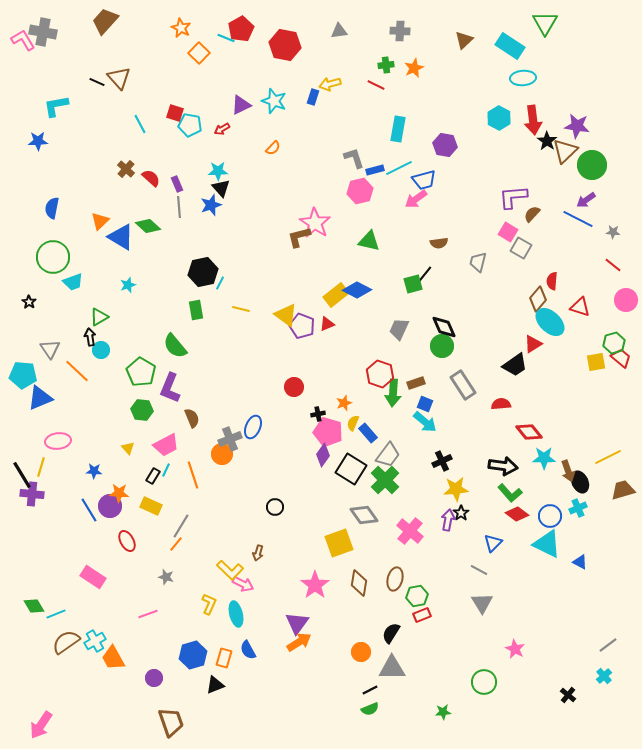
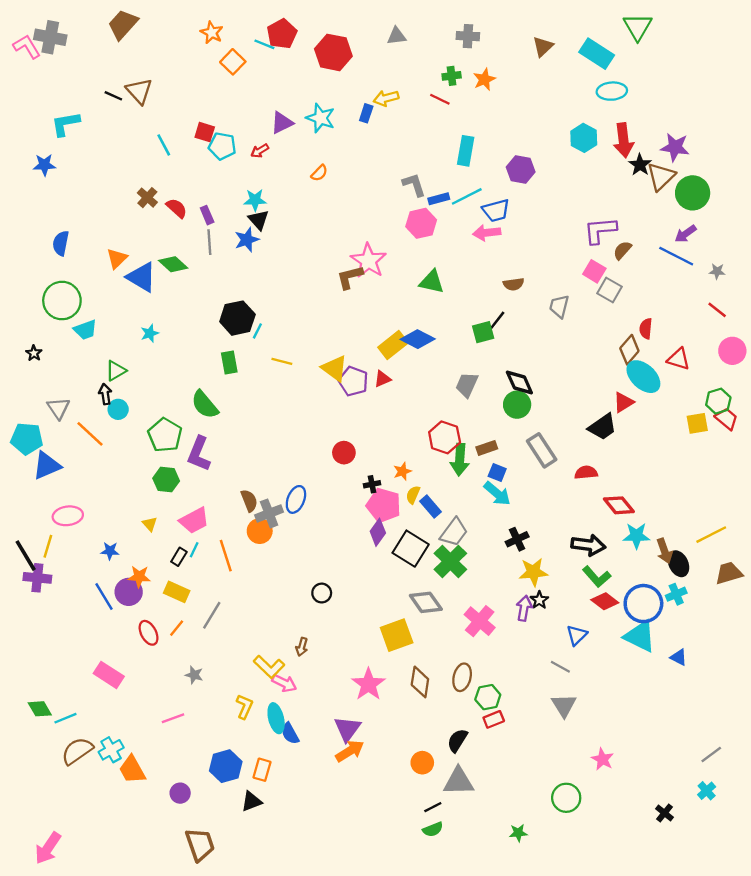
pink arrow: (416, 199) -> (487, 233), turned 30
brown semicircle: (192, 418) -> (249, 501), moved
blue circle: (550, 516) -> (643, 604), size x1.4
orange line: (176, 544) -> (177, 628), moved
blue semicircle: (248, 650) -> (290, 733), moved

